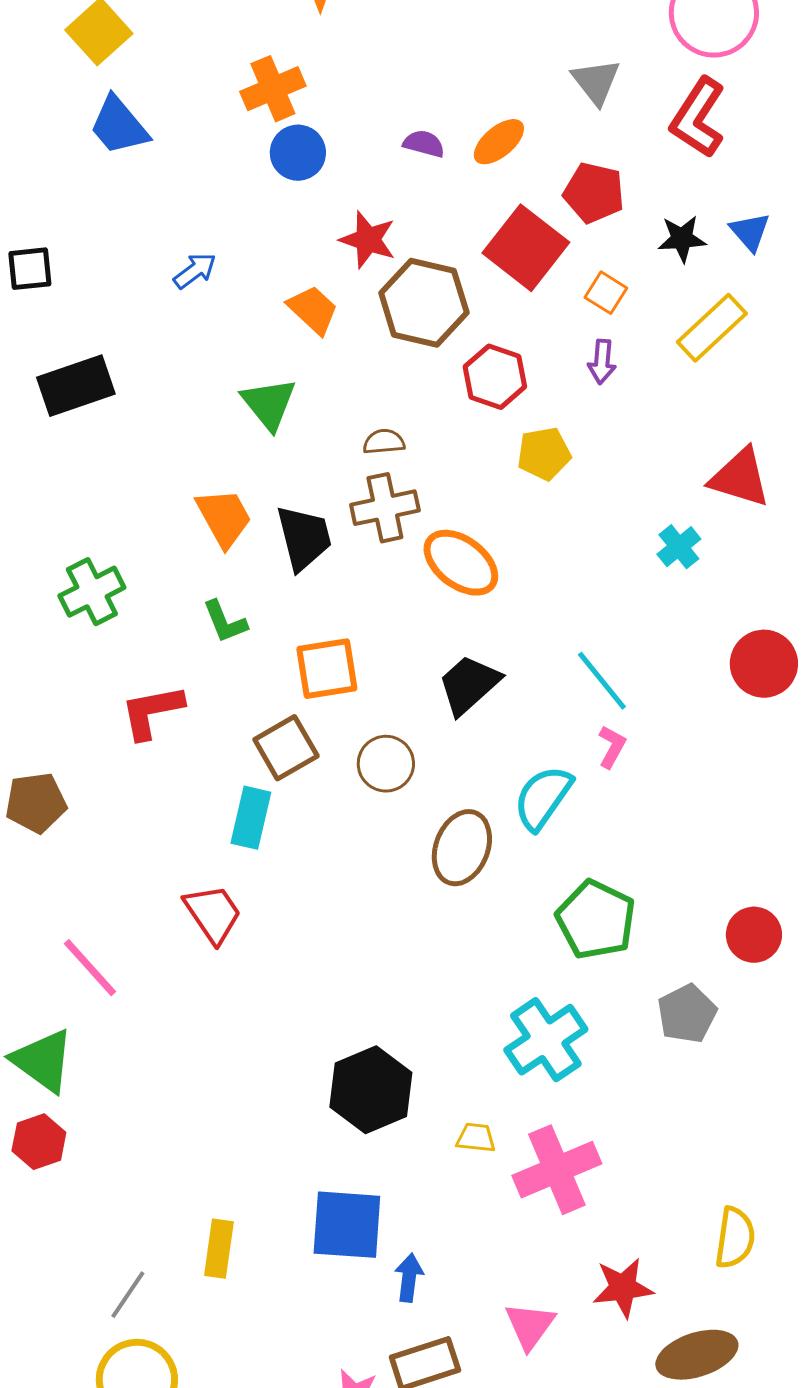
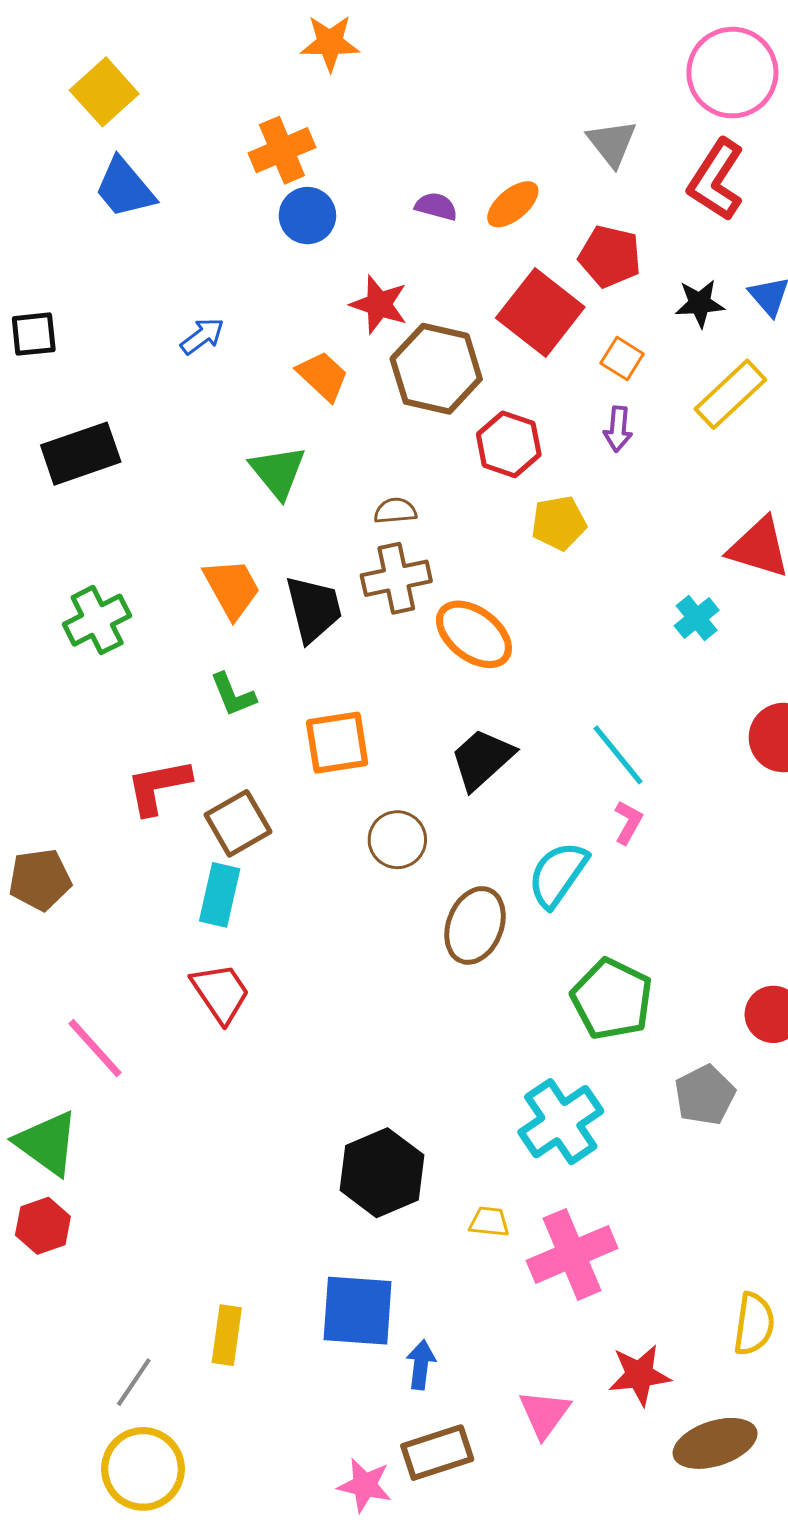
green cross: (92, 592) -> (97, 620), moved
brown square: (286, 748) -> (238, 823), moved
cyan rectangle: (251, 818) -> (220, 895), moved

